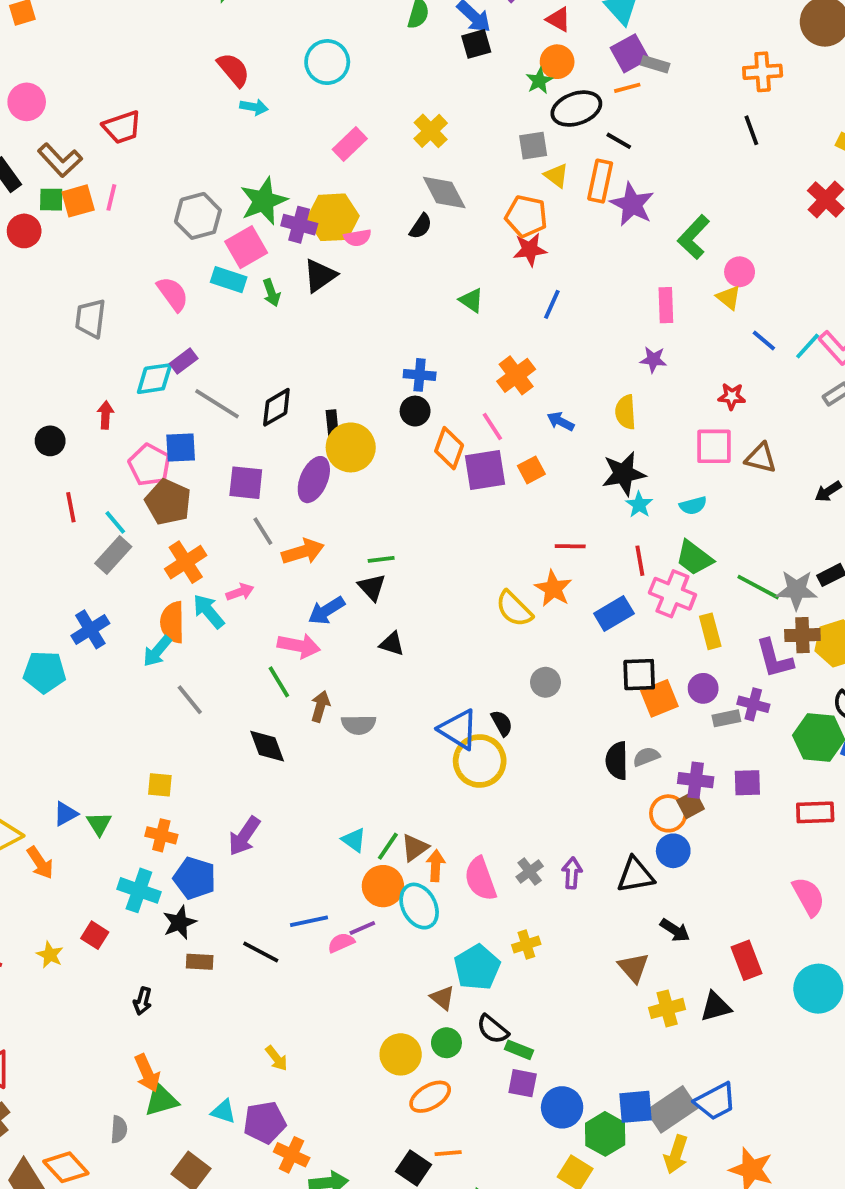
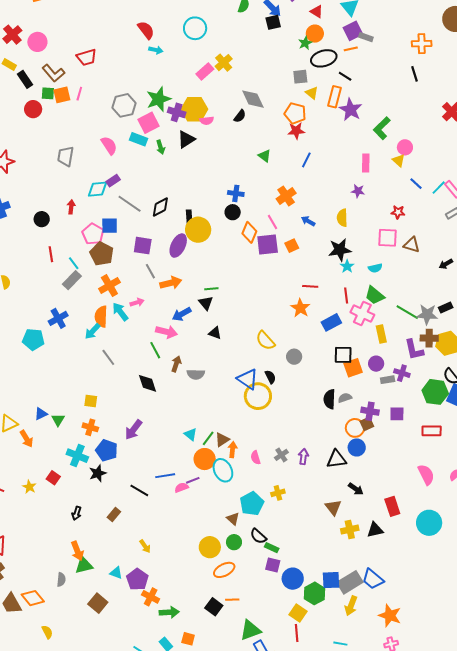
yellow cross: (431, 131) -> (224, 63), moved
yellow semicircle: (514, 609) -> (265, 341), moved
pink semicircle: (480, 879) -> (256, 458), size x0.6
brown rectangle: (200, 962) -> (114, 515), moved, turned -56
blue trapezoid: (715, 1101) -> (373, 579), turned 65
purple pentagon: (265, 1122) -> (137, 579), turned -30

